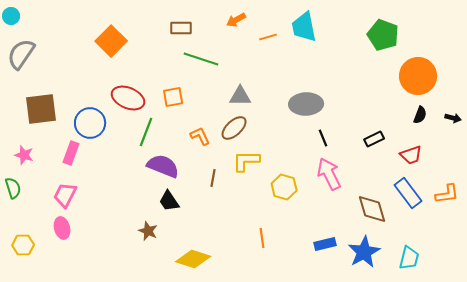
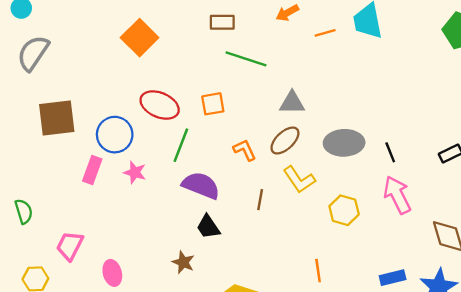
gray ellipse: (306, 104) -> (344, 143), moved
pink star: (24, 155) -> (135, 172), moved
yellow L-shape: (246, 161) -> (299, 180), turned -124
pink trapezoid: (65, 195) -> (70, 246), moved
pink ellipse: (62, 228) -> (112, 273), moved

